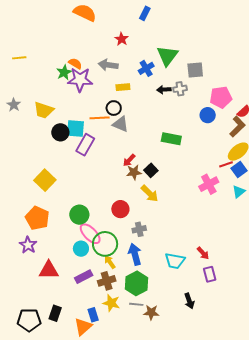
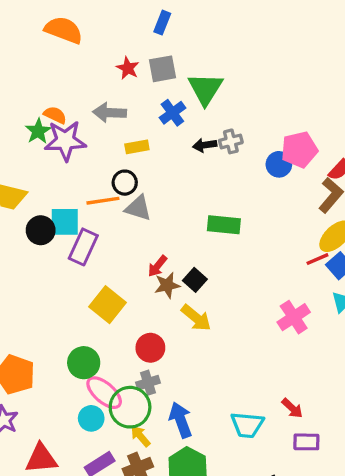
gray square: (195, 70) -> (163, 69), moved
blue circle: (208, 115) -> (279, 164), moved
yellow square: (45, 180) -> (107, 305), moved
pink cross: (209, 184) -> (294, 317), moved
gray cross: (139, 229) -> (148, 383), moved
purple rectangle: (210, 274) -> (306, 442), turned -70

